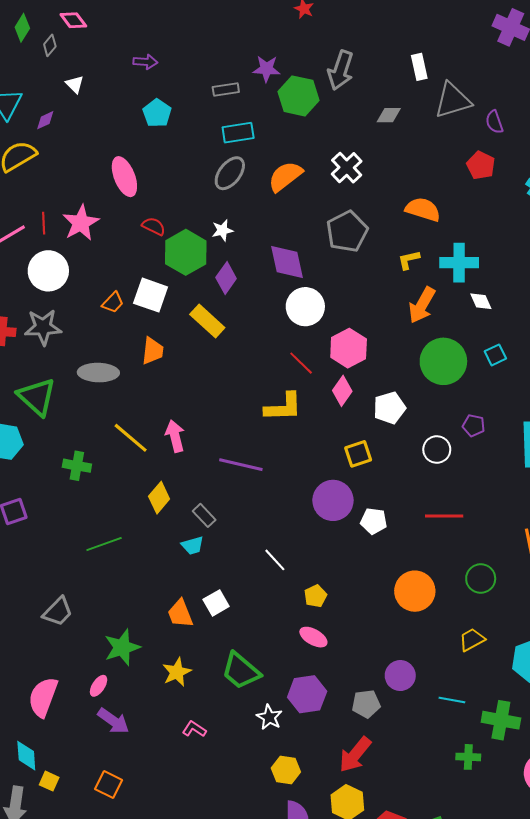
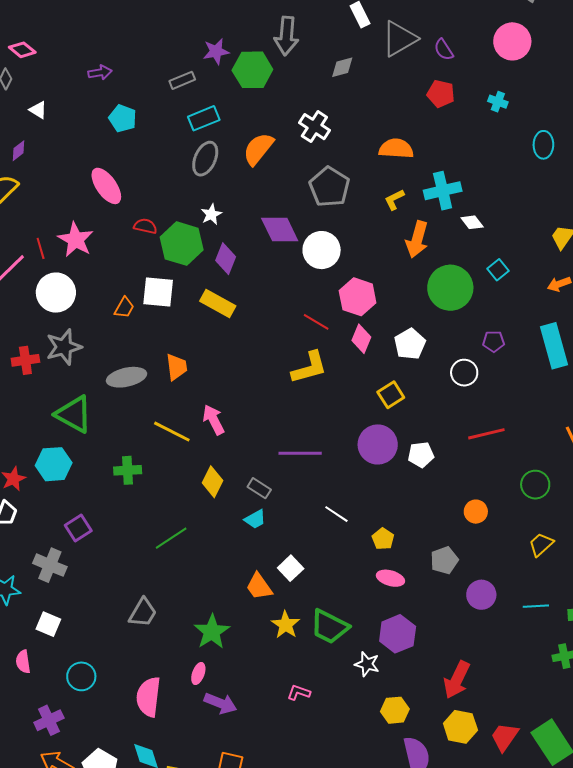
white circle: (305, 307) -> (322, 250), moved
orange trapezoid: (153, 351) -> (177, 367), moved
purple line: (241, 465) -> (300, 453), moved
orange circle: (415, 591) -> (476, 512), size x0.6
yellow star: (177, 672) -> (286, 625), moved
gray pentagon: (366, 704) -> (444, 560), moved

